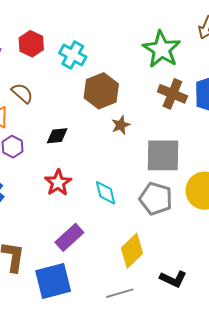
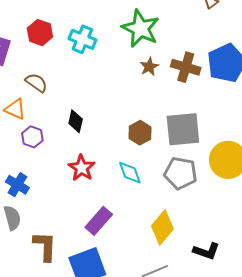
green star: (162, 49) -> (140, 28), moved
brown hexagon: (101, 91) -> (140, 133), moved, size x0.7
brown star: (121, 125) -> (149, 67), moved
black diamond: (57, 136) -> (76, 121), turned -65

